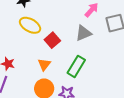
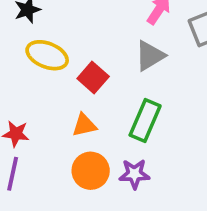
orange triangle: (44, 64) -> (84, 125), turned 48

